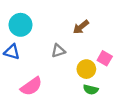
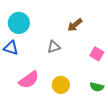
yellow circle: (86, 69) -> (61, 85), moved
green semicircle: (91, 90) -> (97, 87), moved

